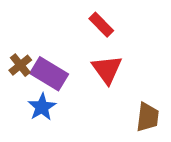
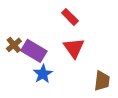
blue star: (42, 107) -> (43, 74), moved

